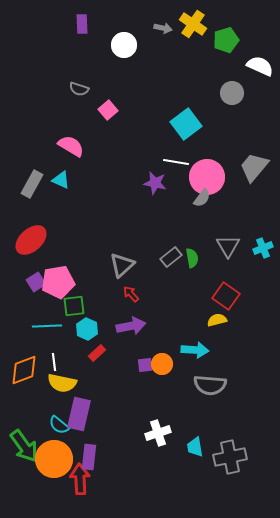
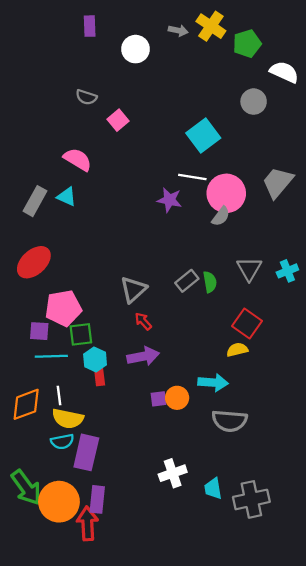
purple square: (36, 282) -> (39, 331), moved, turned 36
red rectangle: (97, 353) -> (99, 376), moved, turned -54
cyan semicircle: (59, 425) -> (62, 442), moved, turned -50

